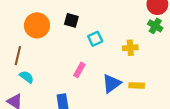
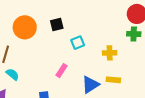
black square: (71, 20) -> (57, 25), turned -32
green cross: (155, 26) -> (134, 34), turned -32
yellow rectangle: (137, 85) -> (113, 80), moved

